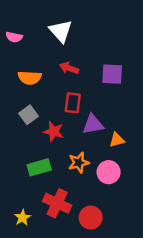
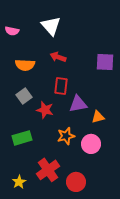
purple square: (112, 74) -> (105, 62), moved
green rectangle: (39, 167) -> (22, 138), moved
red cross: (57, 203) -> (48, 170), turned 30

